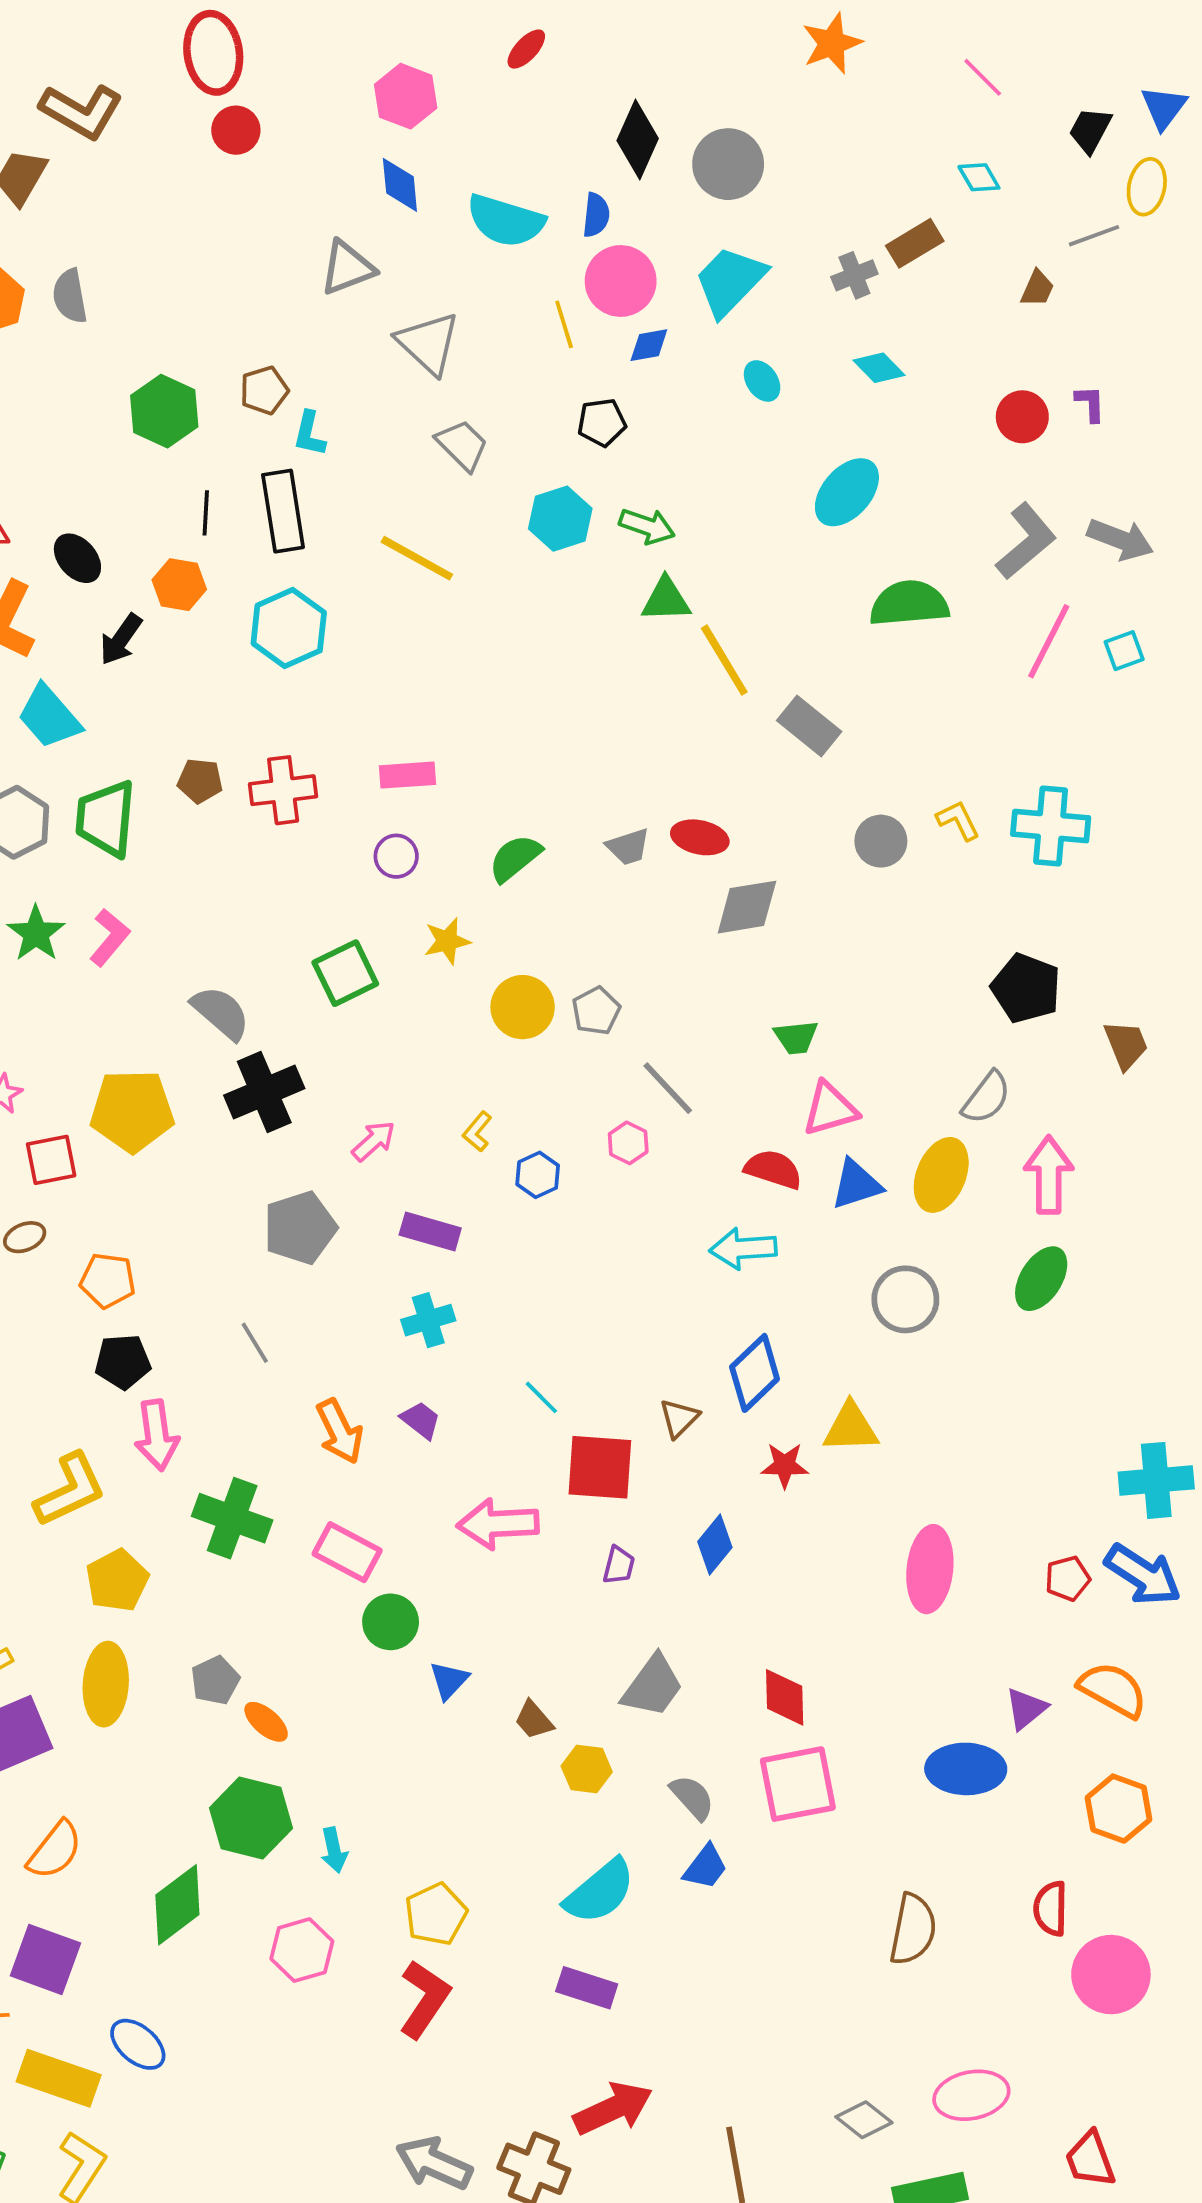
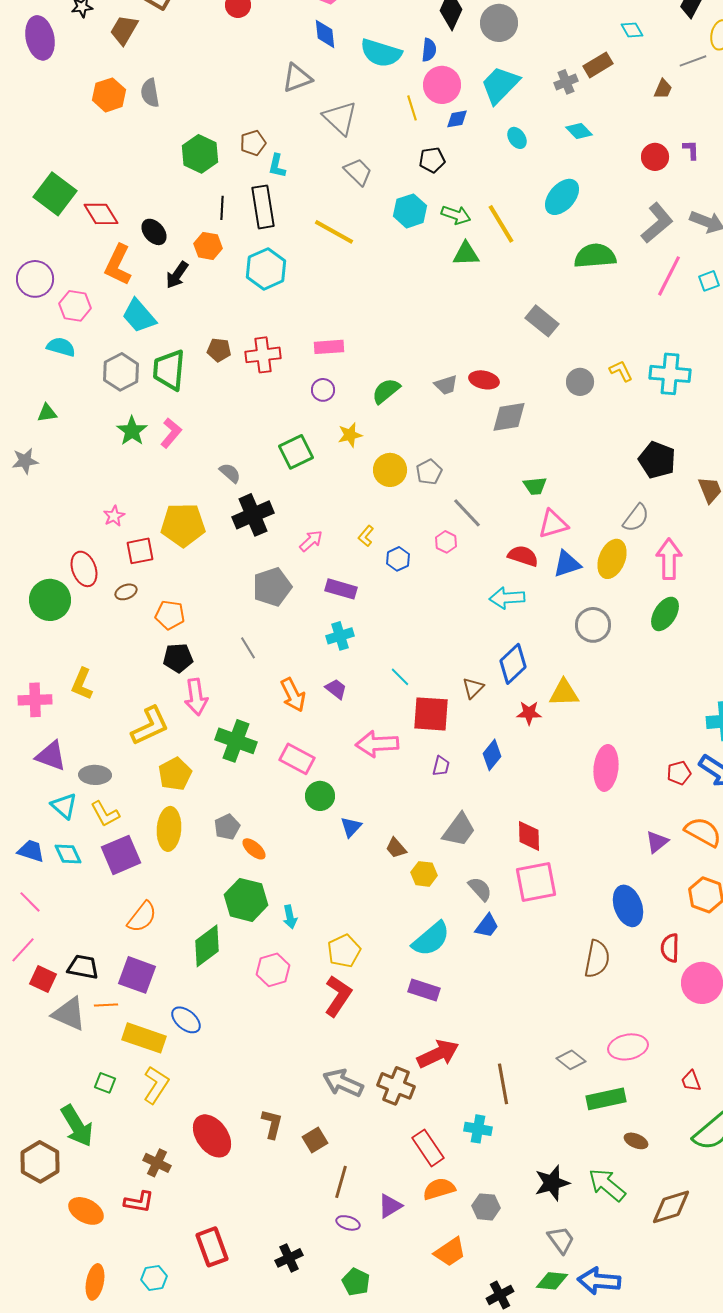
yellow line: (724, 660) -> (501, 224), moved
gray semicircle: (221, 1013) -> (230, 473), size x0.7
blue ellipse: (966, 1769) -> (628, 906), moved, turned 69
red trapezoid: (1090, 2159) -> (691, 1081), size x0.7

